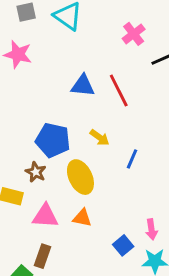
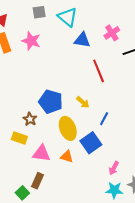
blue triangle: (83, 86) -> (82, 40), moved
brown star: (36, 172) -> (30, 119), moved
pink arrow: (151, 229) -> (114, 168), turned 32
blue square: (123, 245) -> (91, 143), moved, size x1.5

